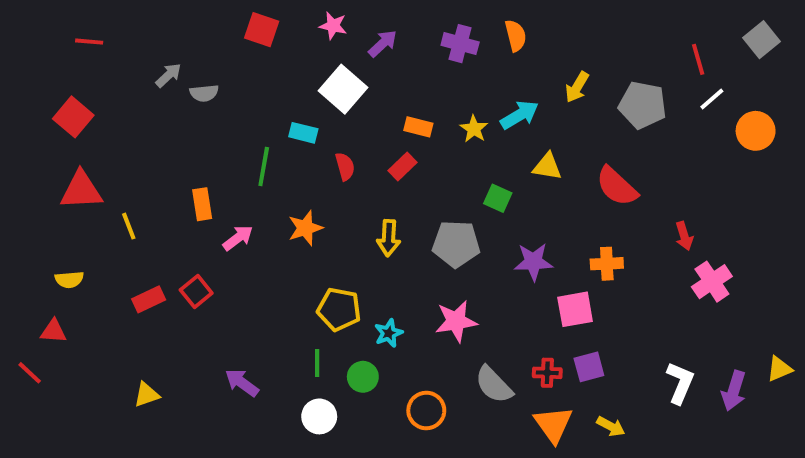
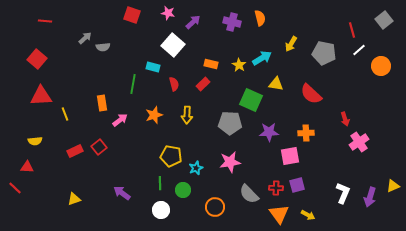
green square: (498, 198) -> (251, 100), size x1.6
yellow arrow: (389, 238) -> (187, 115), moved

